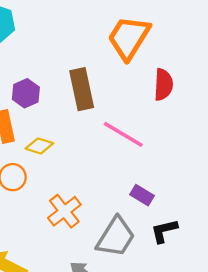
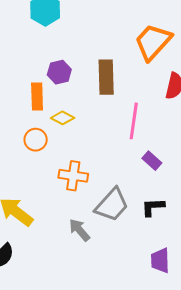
pink line: (123, 134) -> (134, 121), turned 57
purple rectangle: (142, 195) -> (152, 161), moved
orange cross: (64, 211) -> (73, 176), turned 36

